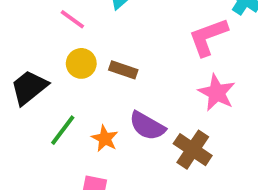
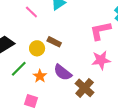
yellow circle: (81, 63) -> (37, 48), moved
pink star: (217, 93) -> (101, 60), turned 30

